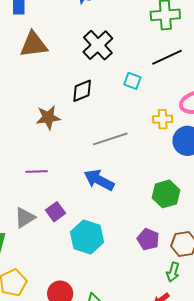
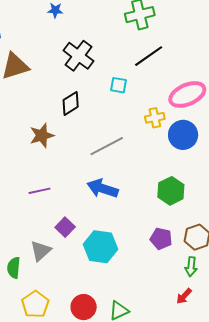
gray triangle: (25, 218) -> (41, 251), moved

